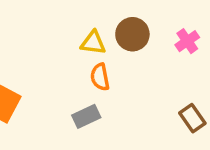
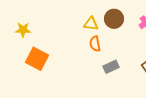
gray rectangle: (86, 116) -> (111, 67), moved

